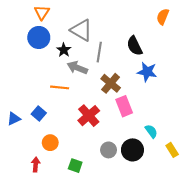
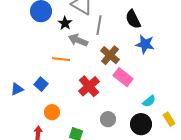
pink rectangle: (124, 106) -> (123, 77), turned -30
cyan semicircle: (151, 131) -> (149, 101), turned 88
black circle: (132, 150) -> (141, 124), moved

